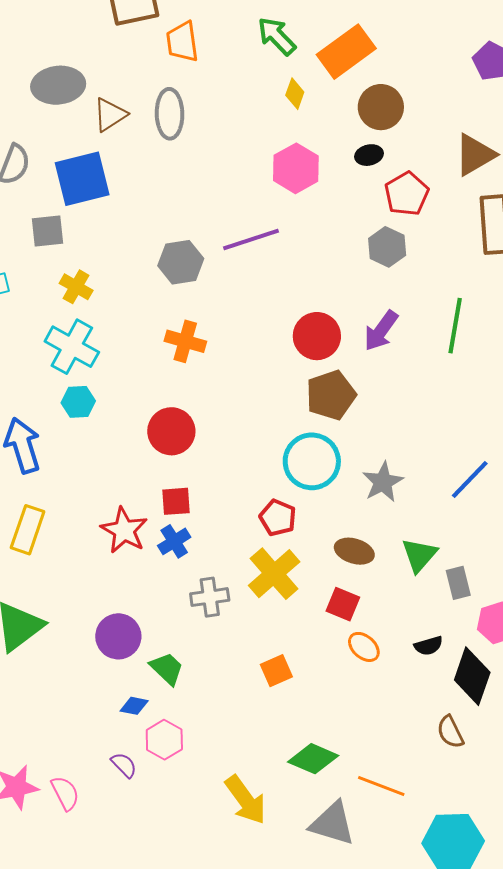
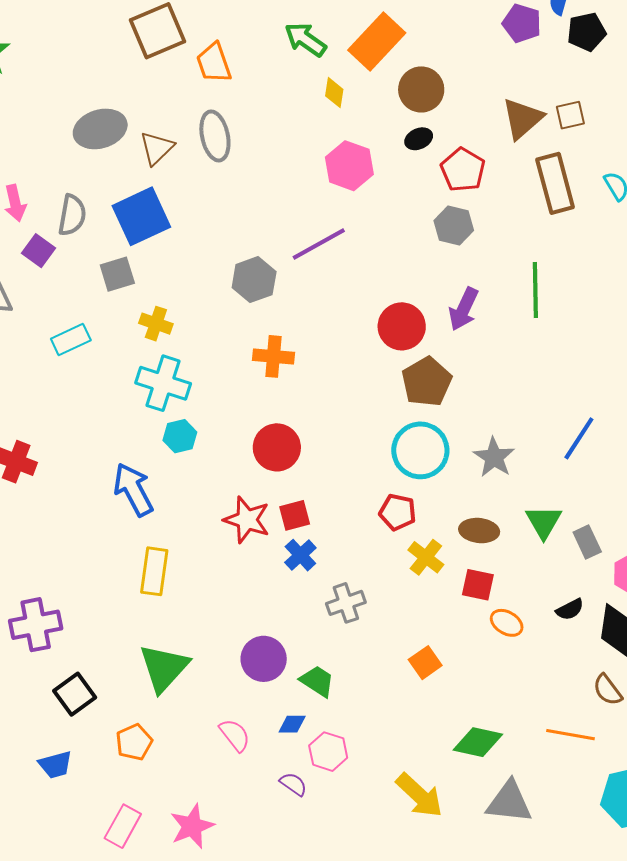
red star: (124, 530) -> (247, 520), moved
yellow cross: (274, 574) -> (426, 557), moved, size x0.7
orange line: (381, 786) -> (571, 735), moved
pink semicircle: (65, 793) -> (235, 735), moved

